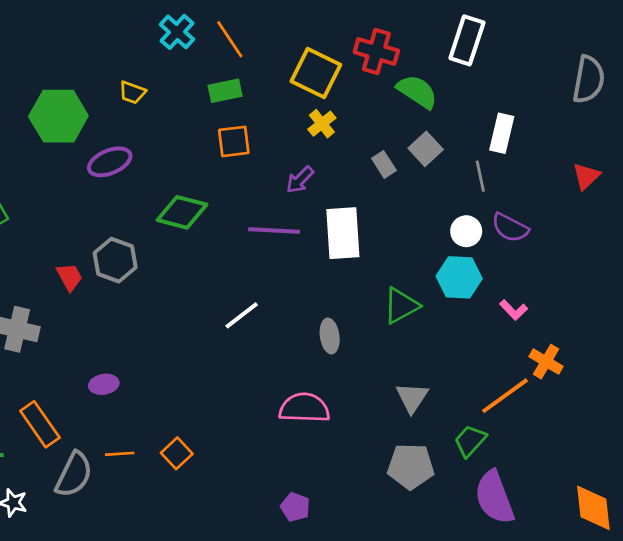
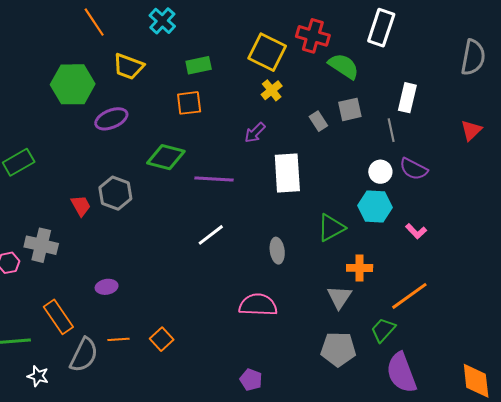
orange line: (230, 39) -> (94, 22), moved
yellow trapezoid: (132, 92) -> (128, 67), size x1.5
orange square: (234, 141) -> (189, 103), moved
gray square: (426, 149) -> (350, 109), turned 30
purple line: (274, 230) -> (214, 179), moved
orange cross: (546, 362) -> (360, 268), moved, turned -30

